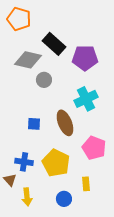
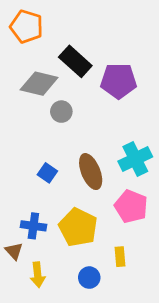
cyan cross: (86, 99) -> (135, 159), moved
blue square: (34, 124) -> (47, 173), turned 32

